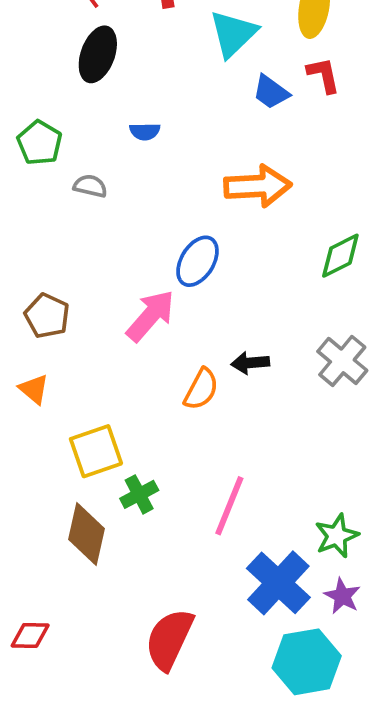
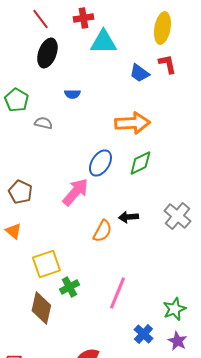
cyan triangle: (233, 34) -> (103, 42), moved, turned 44
green diamond: (340, 256) -> (140, 163), moved
blue cross: (278, 583) -> (143, 334), size x0.6

